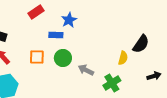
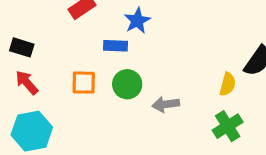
gray arrow: (86, 70) -> (166, 104), turned -35
green cross: (112, 83) -> (228, 126), moved

